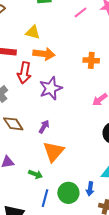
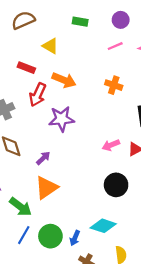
yellow triangle: (33, 32) -> (50, 46), moved
orange cross: (91, 60) -> (114, 85), moved
green arrow: (36, 174) -> (20, 207), size x1.5

